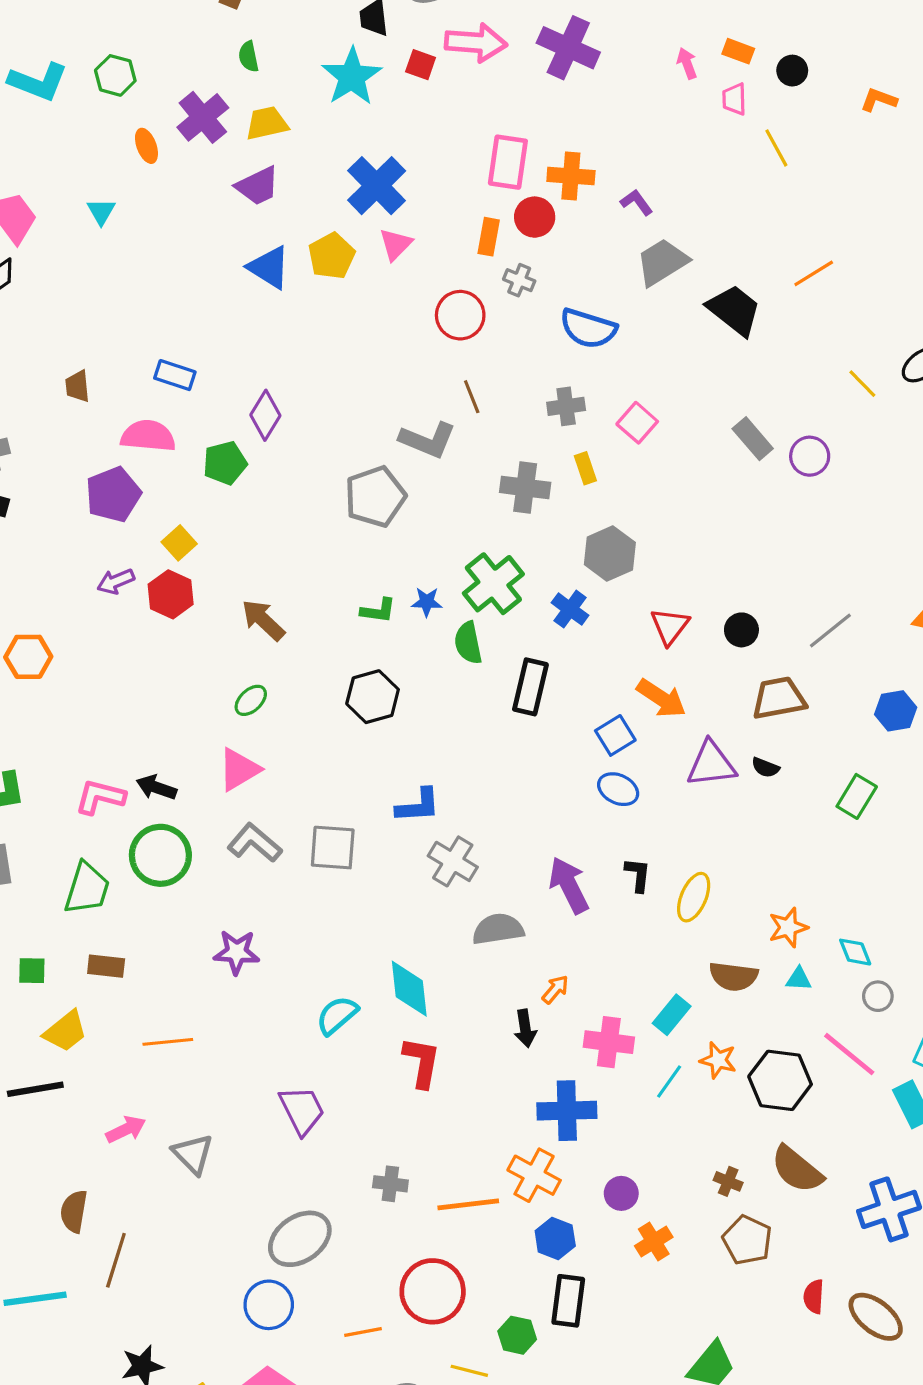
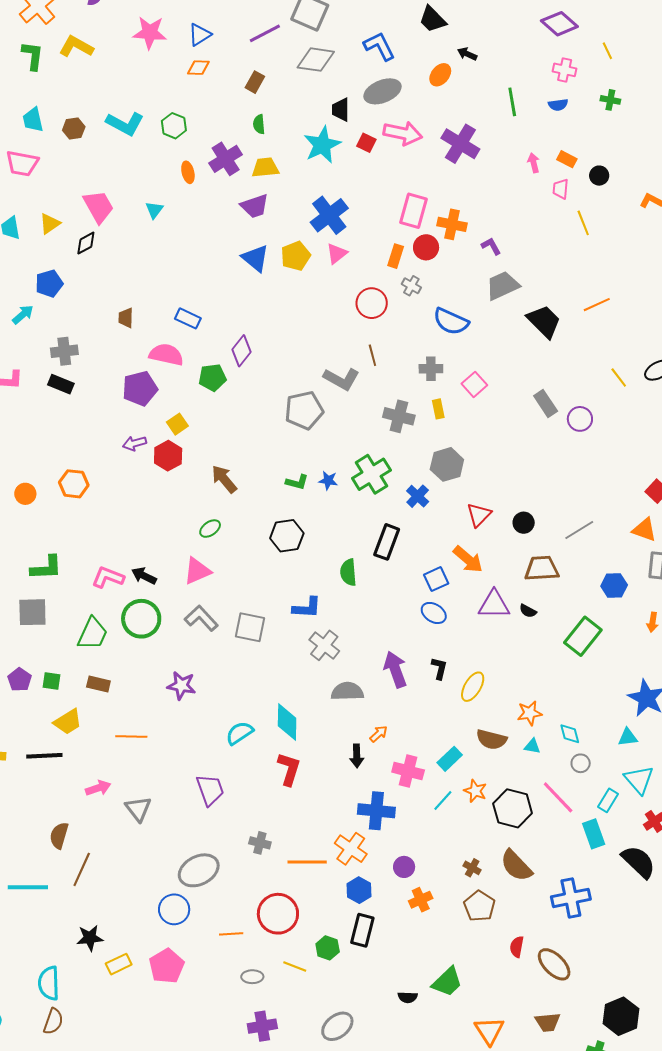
green semicircle: (468, 643) -> (348, 572), moved
green rectangle: (857, 796) -> (583, 636), size x1.4

